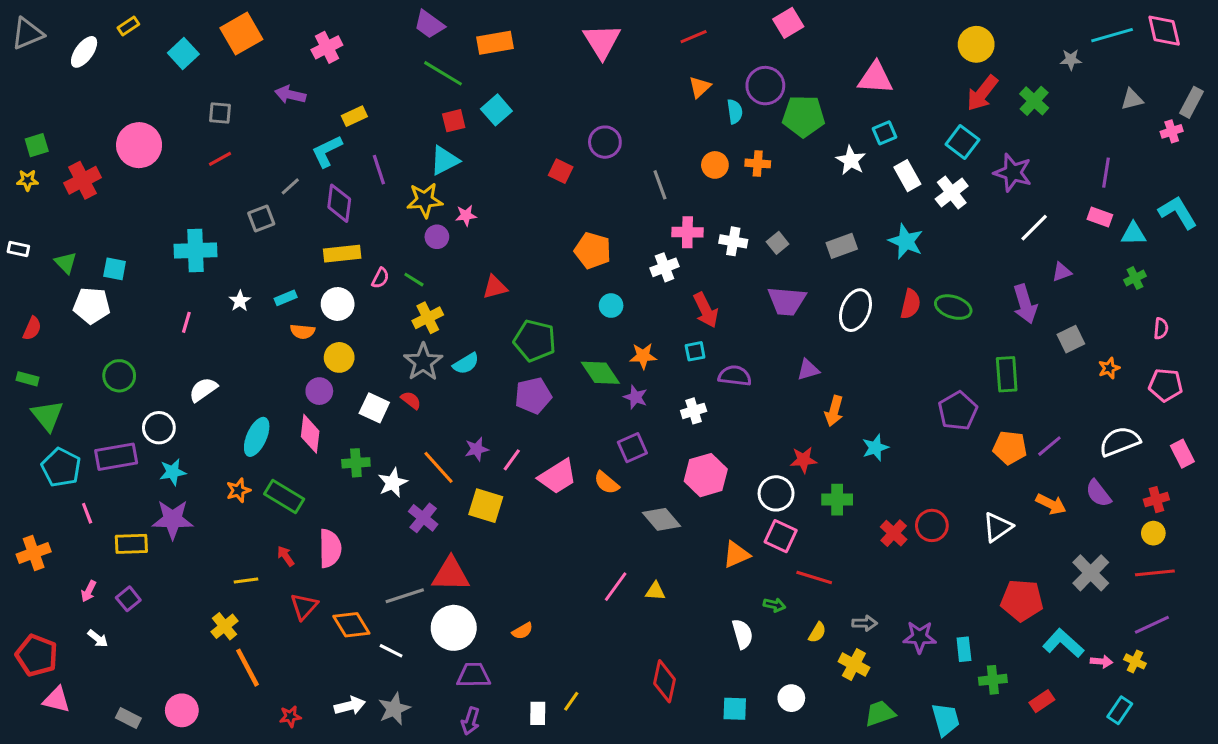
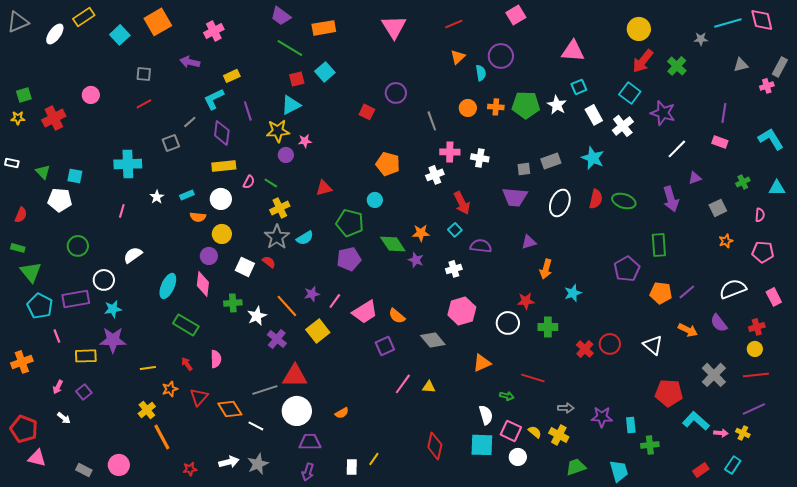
yellow rectangle: (128, 26) -> (84, 17), size x1.5
green pentagon: (804, 116) -> (526, 105), moved
pink circle: (139, 145) -> (91, 95), size x0.6
cyan triangle: (1133, 234) -> (777, 188), moved
gray square: (778, 243) -> (524, 169), moved, turned 32
cyan circle: (611, 306) -> (375, 200), moved
gray square: (1071, 339) -> (718, 208), moved
cyan square: (695, 351) -> (455, 230), turned -32
purple square: (632, 448) -> (385, 346), moved
orange star: (238, 490) -> (170, 389), moved
yellow square: (486, 506) -> (318, 331), turned 35
white triangle: (998, 527) -> (653, 345), turned -45
pink square: (781, 536) -> (511, 431), moved
pink semicircle: (330, 548) -> (216, 359), size x0.7
yellow line: (246, 580) -> (148, 368), moved
yellow semicircle: (817, 632) -> (535, 432), moved, turned -80
red rectangle: (1042, 701) -> (701, 470), moved
cyan square: (735, 709) -> (482, 445), moved, size x1.4

